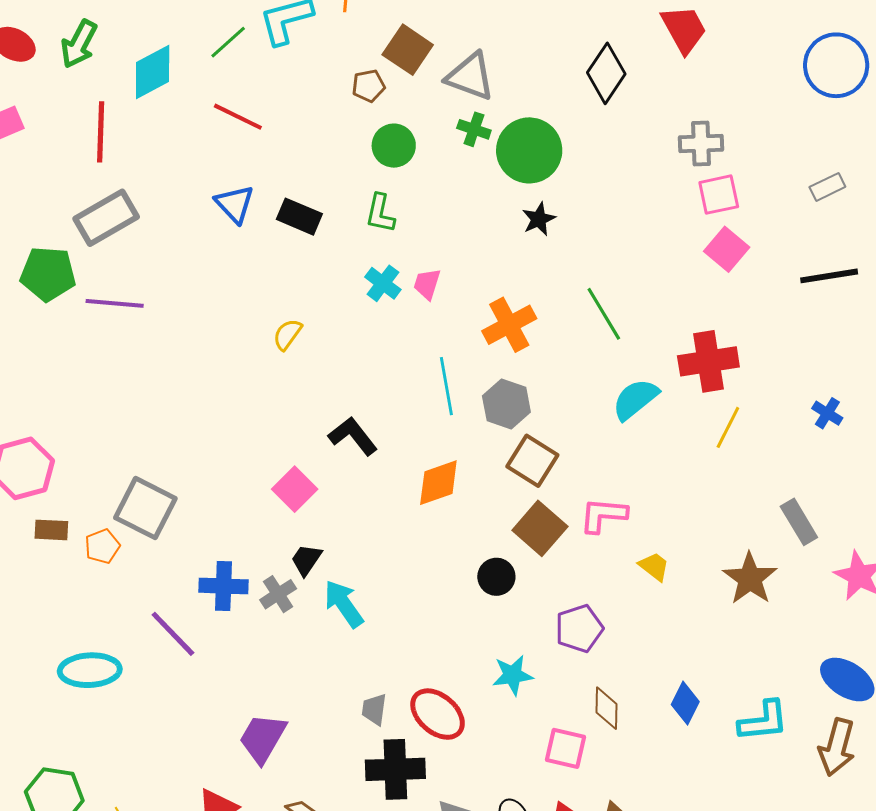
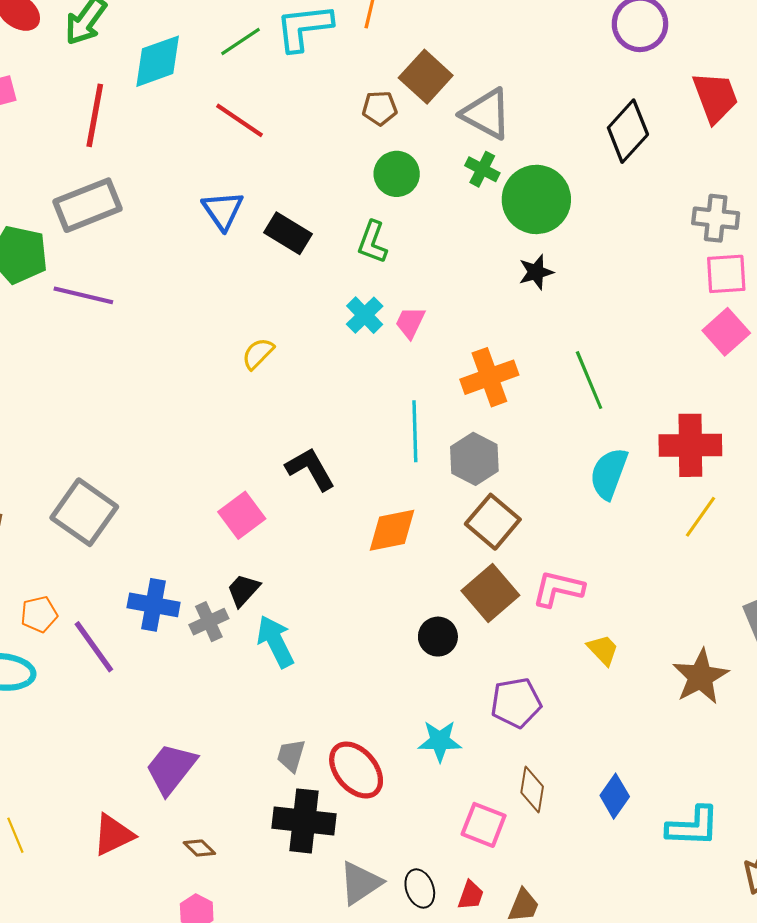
cyan semicircle: (635, 399) -> (609, 474), turned -39
orange pentagon: (102, 546) -> (39, 614), moved

